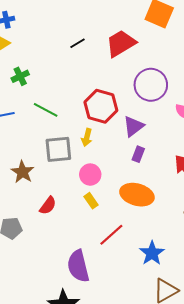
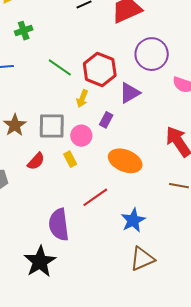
green line: (46, 110) -> (60, 67), moved
gray square: (58, 149) -> (52, 126), moved
purple rectangle: (138, 154) -> (106, 120), moved
yellow rectangle: (91, 201) -> (70, 159), moved

